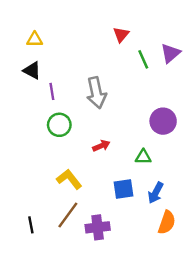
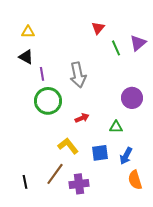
green circle: (59, 125) -> (48, 101), size x1.4
yellow L-shape: (69, 179) -> (68, 146), moved
orange semicircle: (167, 222) -> (135, 180), turned 144

